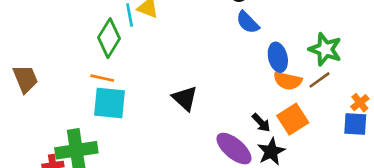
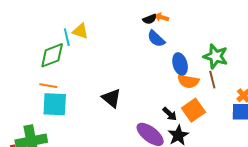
green diamond: (109, 38) -> (52, 55), turned 40
brown line: (319, 80) -> (212, 80), turned -66

